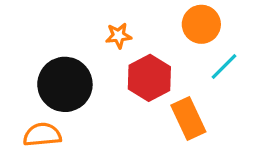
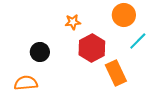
black circle: (65, 84) -> (40, 52), size x0.6

